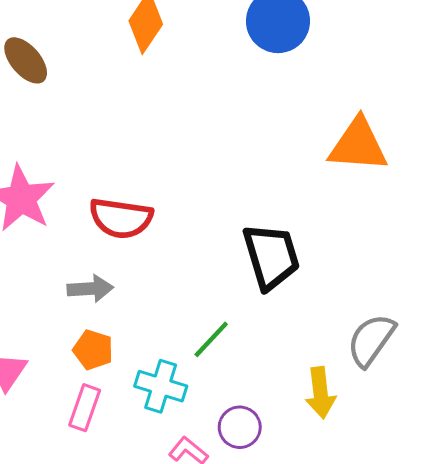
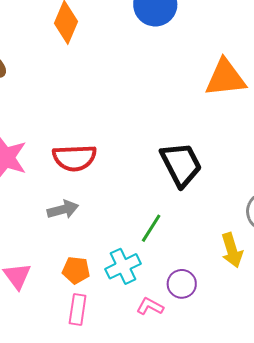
orange pentagon: (93, 350) -> (76, 270), moved
cyan cross: (161, 386) -> (123, 266), turned -32
pink rectangle: (85, 408) -> (78, 309), moved

